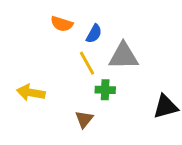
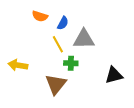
brown triangle: (84, 119) -> (56, 84), size x1.6

